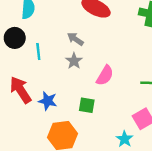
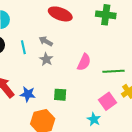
cyan line: (38, 51) -> (23, 47), moved
pink semicircle: (105, 75) -> (84, 62), moved

